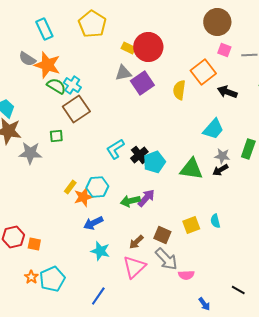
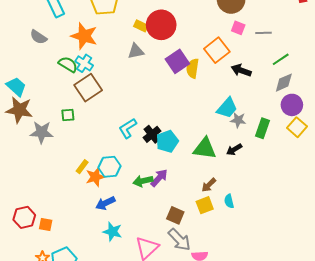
orange star: (47, 65) -> (84, 36), moved
purple square: (142, 83) -> (177, 61), moved
gray star: (222, 156) -> (238, 120), moved
brown arrow: (136, 242) -> (209, 185), moved

